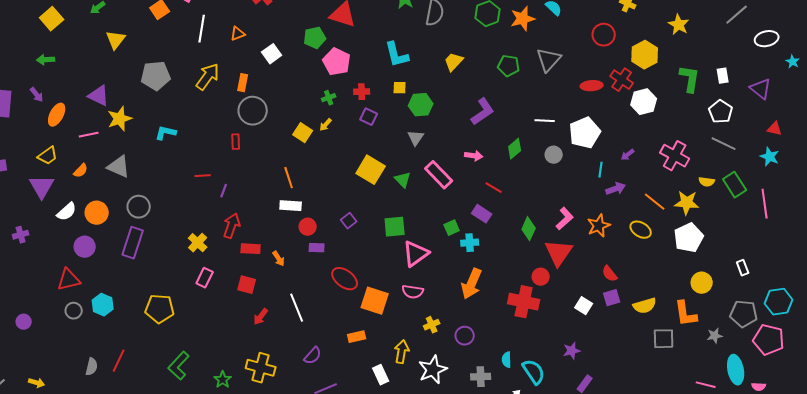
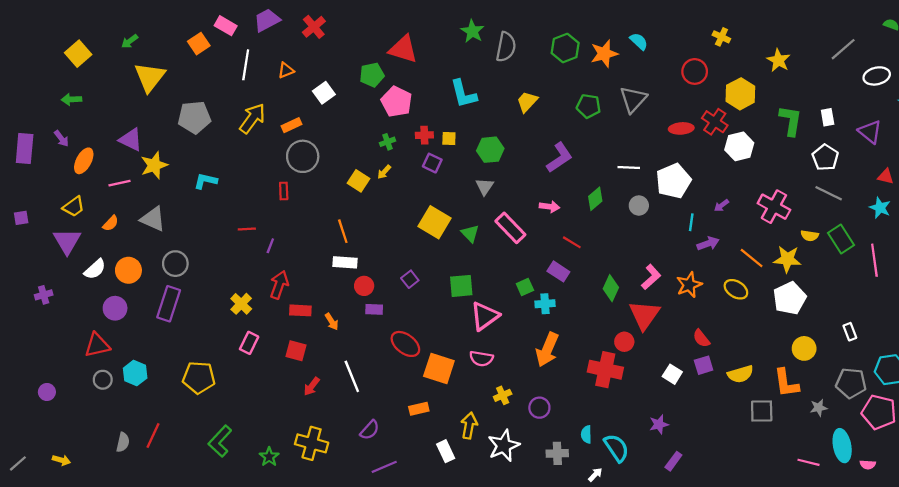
yellow triangle: (116, 40) -> (150, 77), size x1.4
orange rectangle: (243, 83) -> (291, 125), turned 54
yellow square: (400, 88) -> (449, 138), moved

